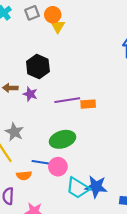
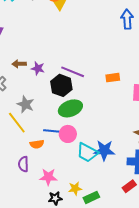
black hexagon: (38, 66) -> (61, 85), moved
purple line: (67, 100) -> (73, 72), turned 35
orange rectangle: (88, 104) -> (113, 78), moved

